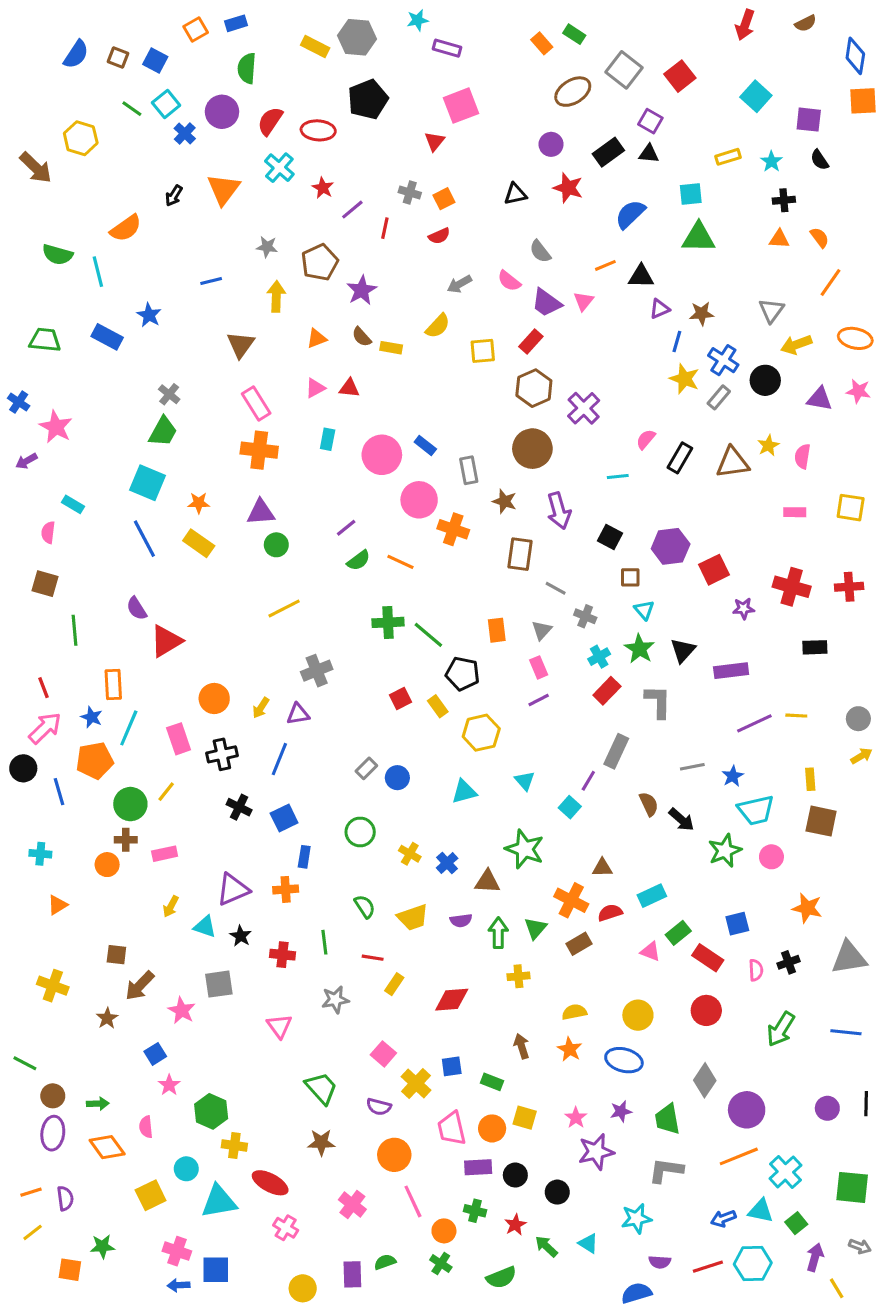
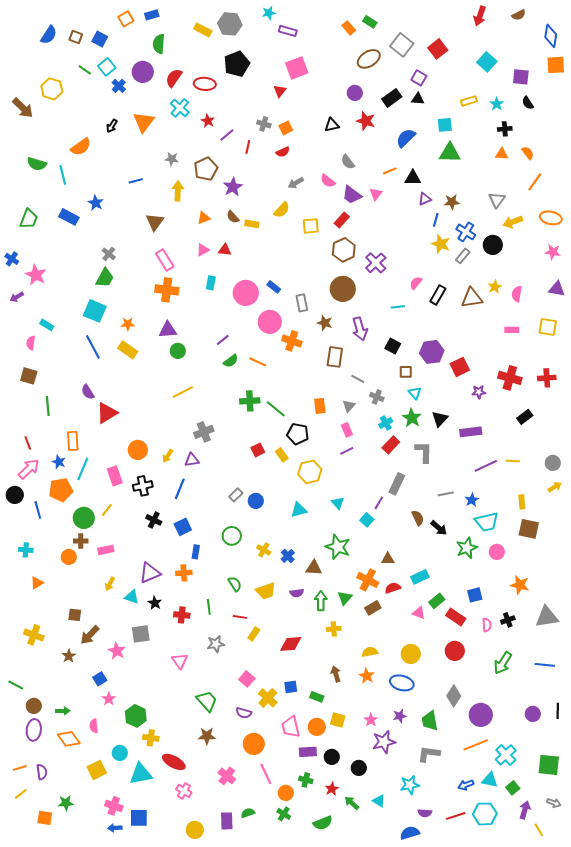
green trapezoid: (45, 340) -> (29, 219), turned 105
purple triangle: (820, 399) -> (557, 289), moved
black rectangle: (815, 647) -> (525, 417), turned -35

